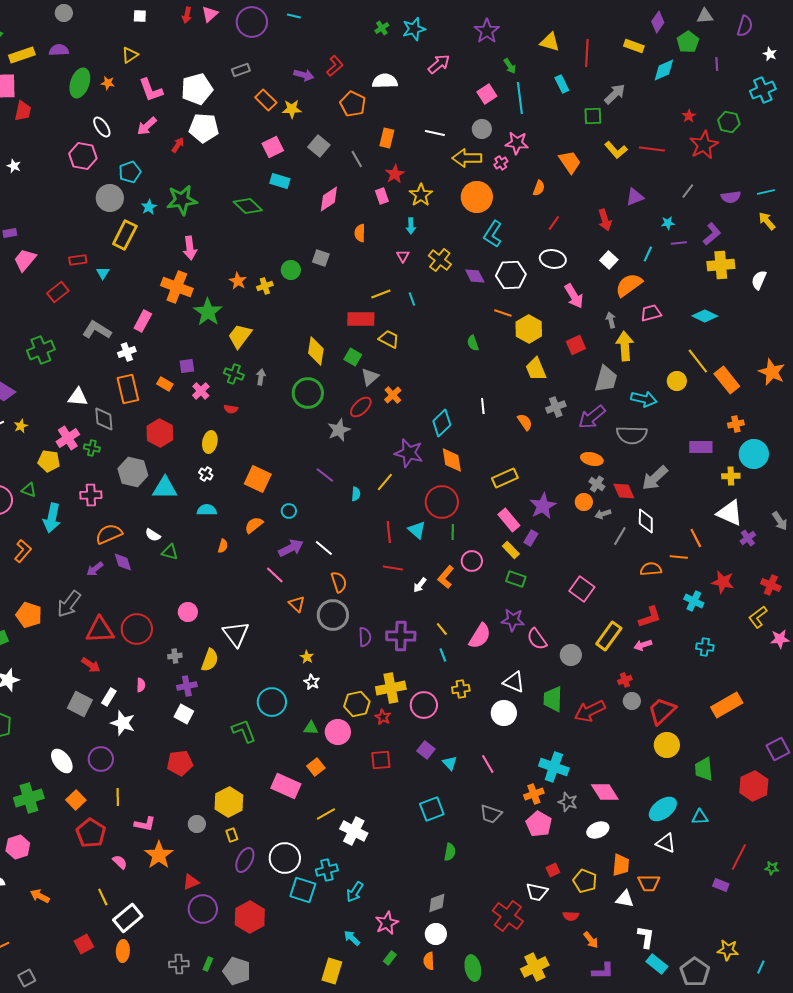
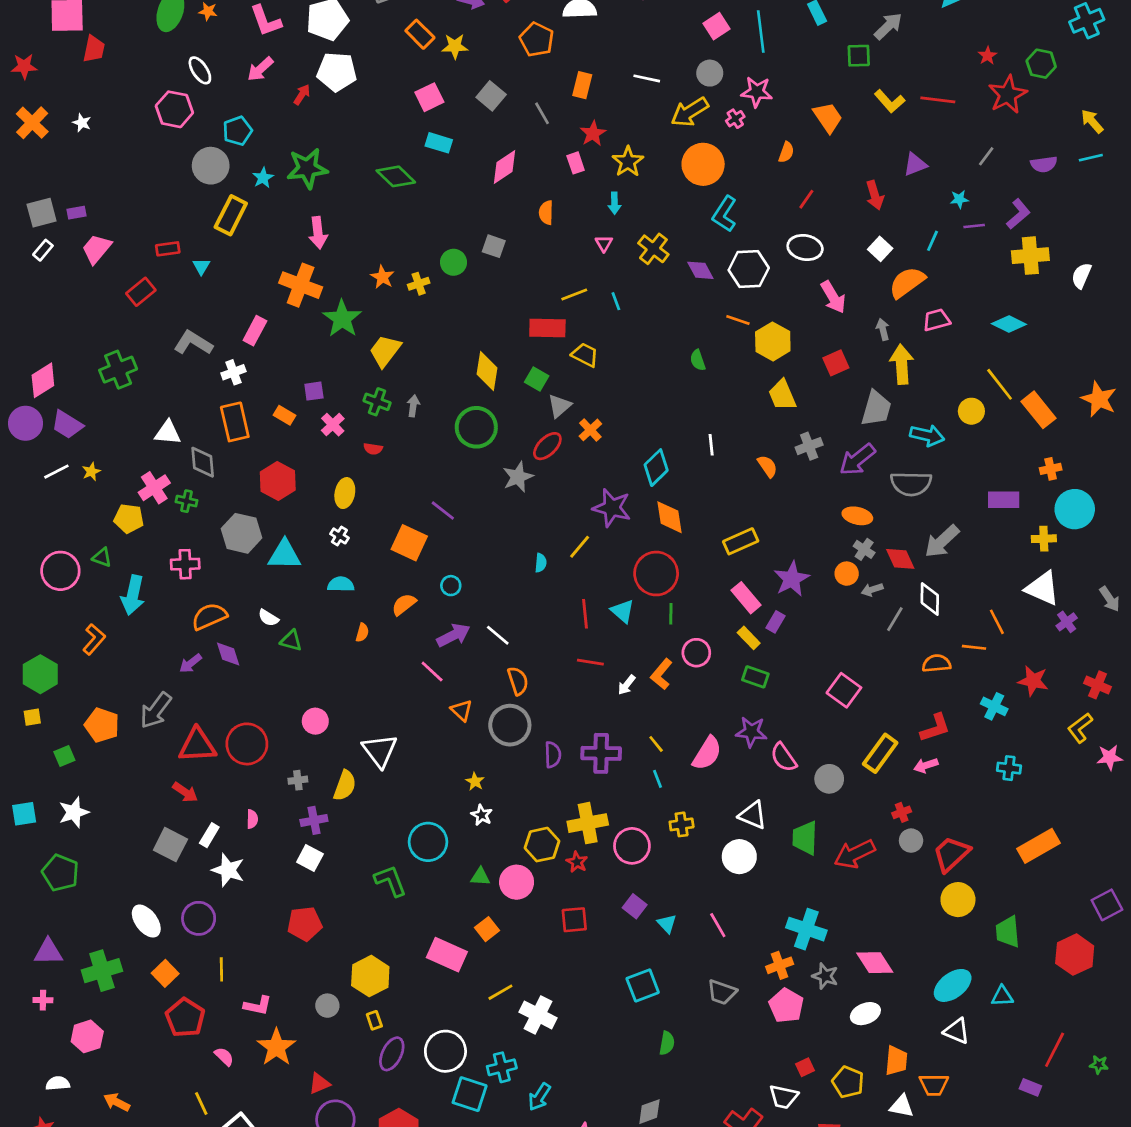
yellow arrow: (467, 158) -> (690, 112), turned -32
yellow arrow: (767, 221) -> (1092, 121), moved
purple line: (325, 475) -> (443, 510), moved

